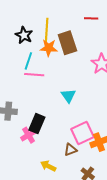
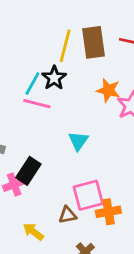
black star: (24, 35) -> (54, 78), moved
brown rectangle: (67, 43) -> (93, 42), moved
orange star: (49, 48) -> (108, 90), moved

